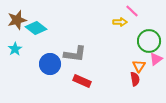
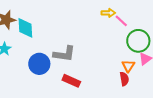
pink line: (132, 11) -> (121, 21), moved
yellow arrow: (120, 22) -> (108, 13), moved
cyan diamond: (36, 28) -> (25, 28), turned 50

